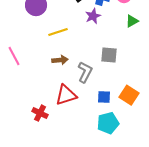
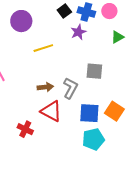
brown arrow: (60, 60) -> (45, 87), moved
red triangle: (66, 95) -> (51, 111), turned 45
blue square: (104, 97) -> (89, 113), size x1.5

